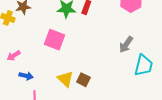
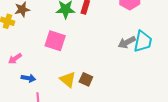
gray arrow: (126, 45) -> (127, 42), turned 30
cyan trapezoid: (144, 65) -> (143, 41), moved

